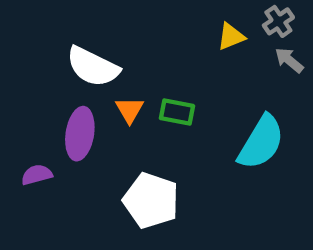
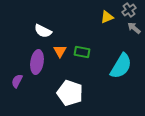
white semicircle: (93, 67) -> (43, 31), size x0.7
purple semicircle: (37, 175) -> (17, 81), turned -48

